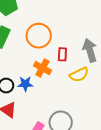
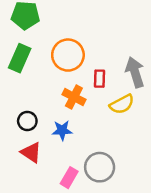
blue star: (25, 84) -> (62, 130), moved

